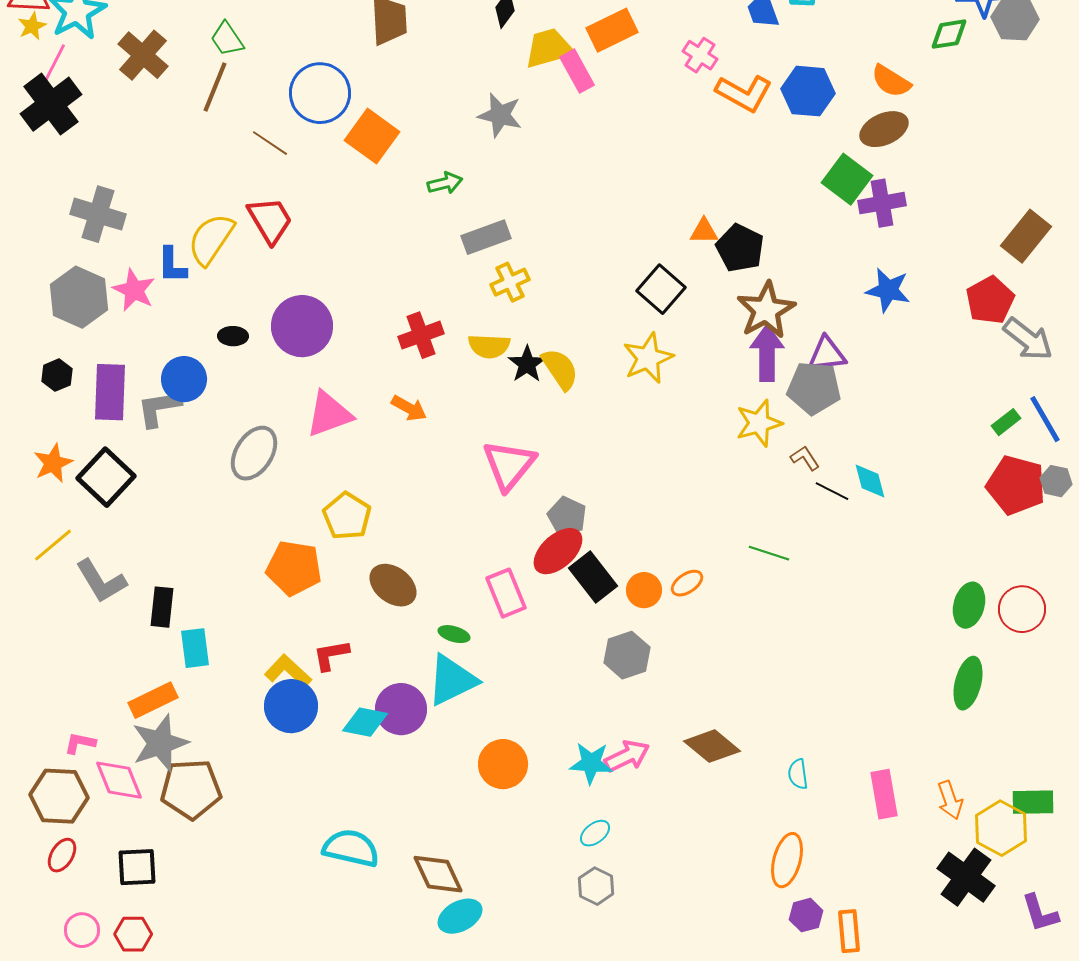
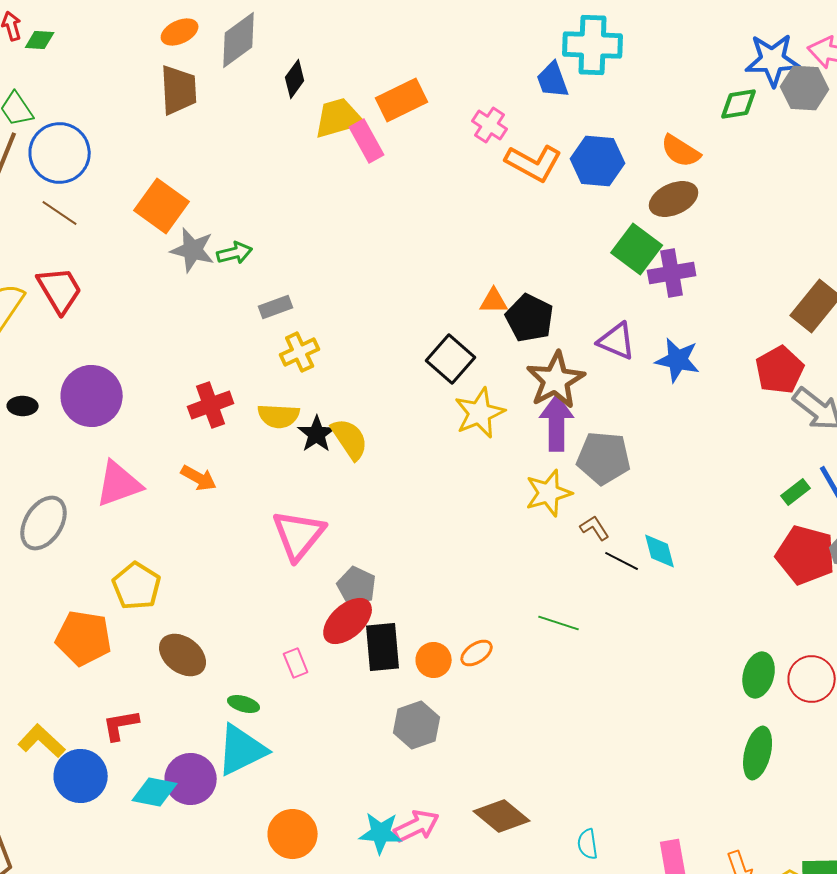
blue circle: (320, 93) -> (60, 153), moved
gray star: (500, 115) -> (193, 250), moved
gray rectangle: (486, 237) -> (276, 307), size x0.7
purple triangle: (827, 354) -> (617, 341), moved, turned 30
yellow star: (648, 358) -> (480, 413), moved
black rectangle: (593, 577) -> (383, 647), turned 33
pink rectangle: (506, 593) -> (296, 663), size x0.6
yellow L-shape: (288, 671) -> (42, 741), moved

